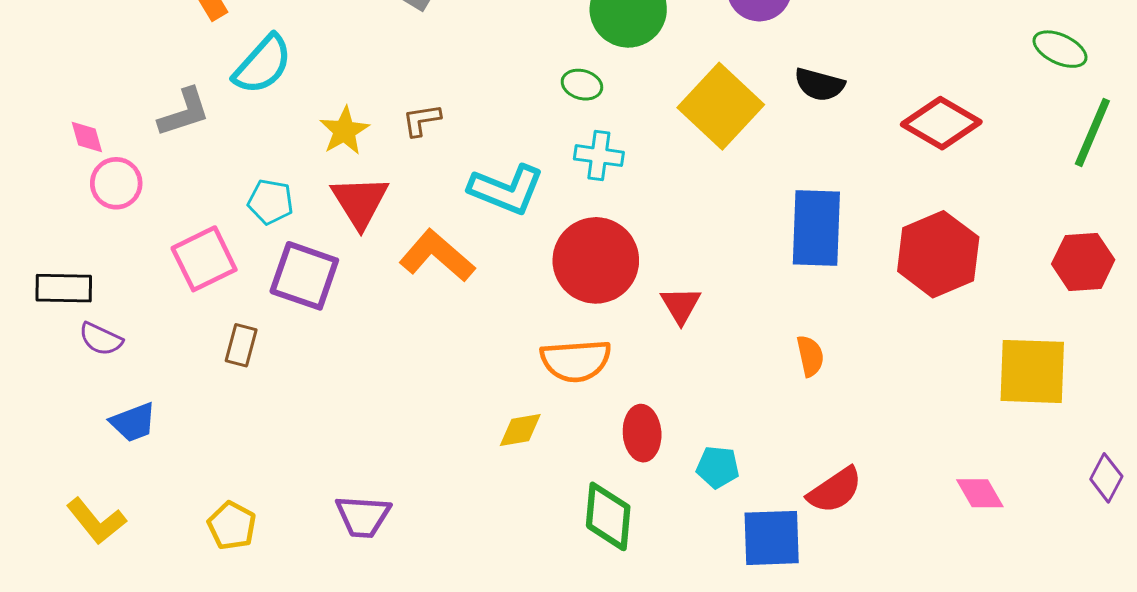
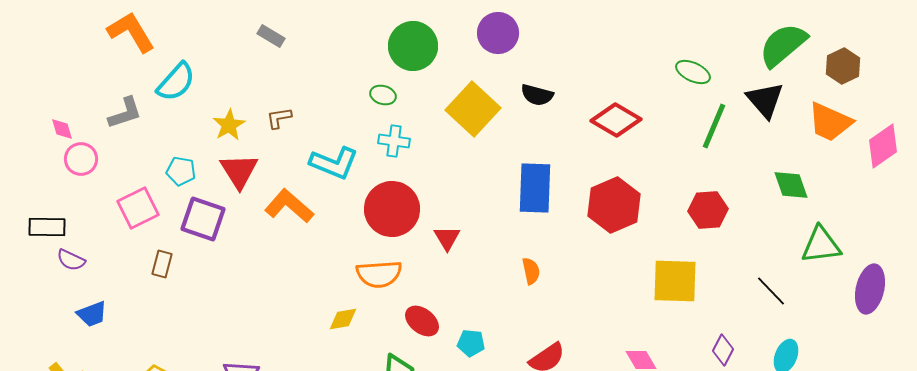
red ellipse: (642, 433) -> (422, 321), turned -48

